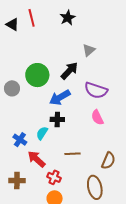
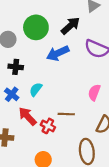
pink semicircle: (97, 117) -> (94, 92), moved, turned 42
black cross: (57, 119) -> (16, 67), moved
red cross: (54, 177) -> (48, 126), moved

